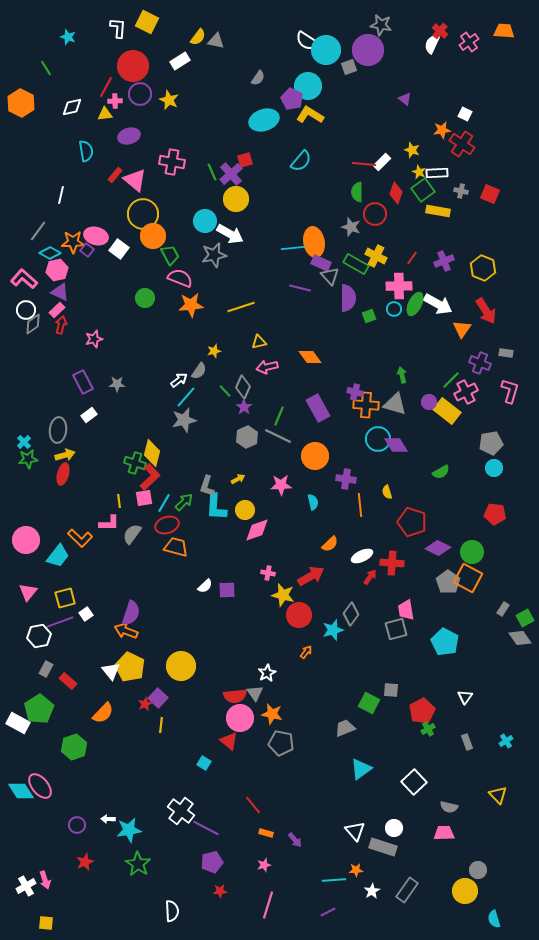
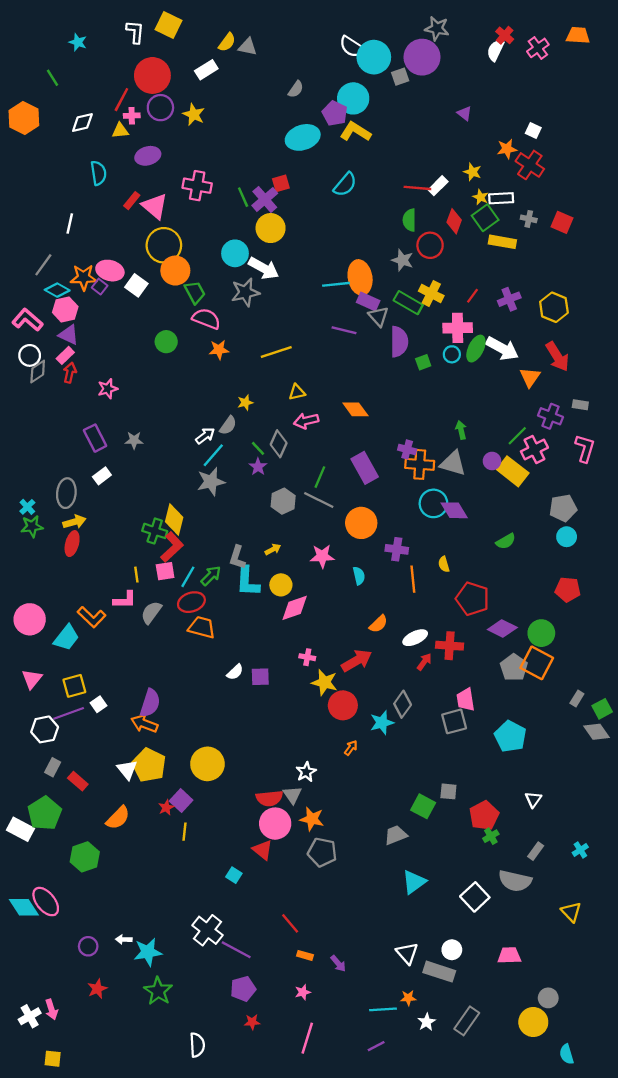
orange star: (191, 305) -> (219, 350), size x0.7
purple star: (244, 407) -> (258, 467), moved
gray rectangle: (467, 742) -> (536, 851), turned 56
gray semicircle: (449, 807) -> (515, 881), moved, size x1.6

